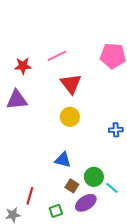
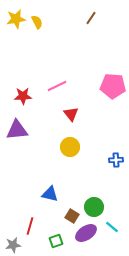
red triangle: (71, 84) -> (71, 114), size x0.7
blue triangle: (63, 160) -> (50, 194), moved
cyan line: (112, 188) -> (112, 227), moved

